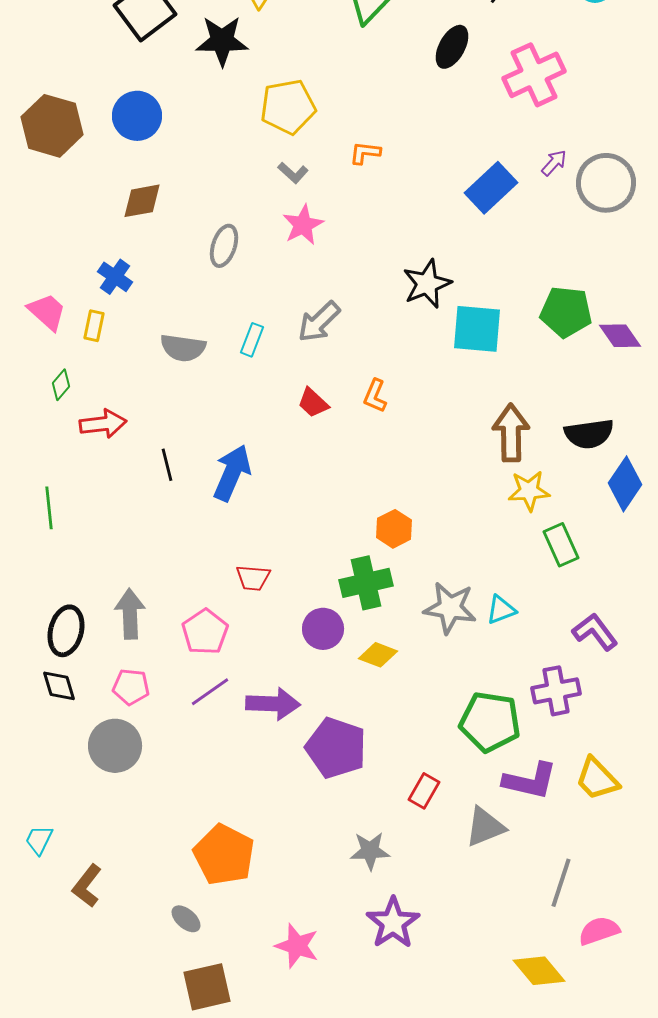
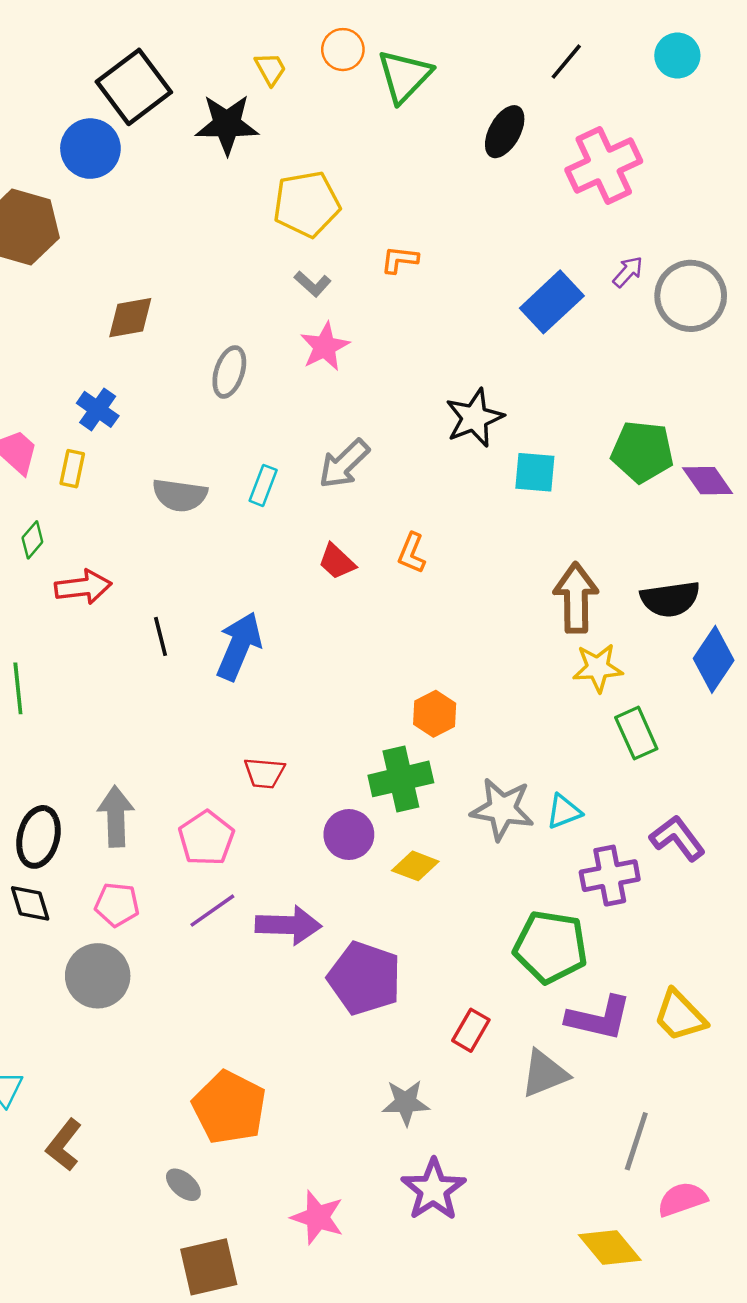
blue circle: (137, 116) -> (90, 149), moved
cyan square: (477, 329) -> (535, 472), size x0.7
purple cross: (556, 691) -> (610, 876), moved

